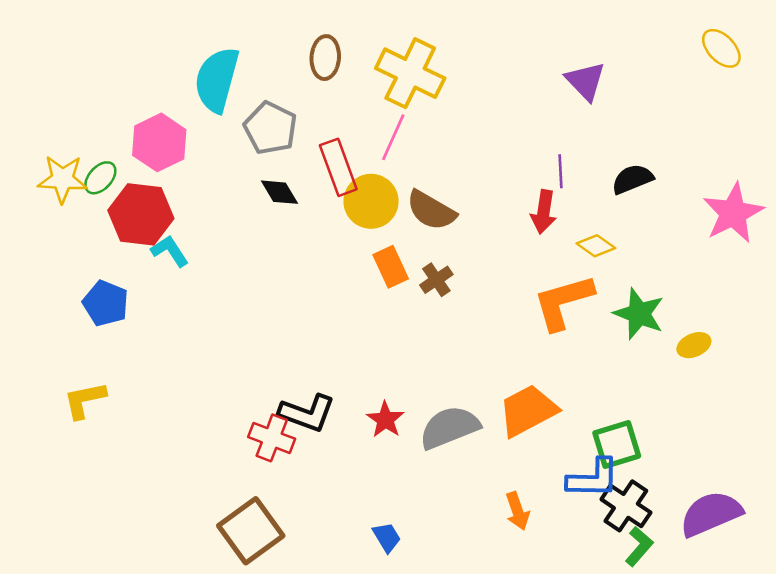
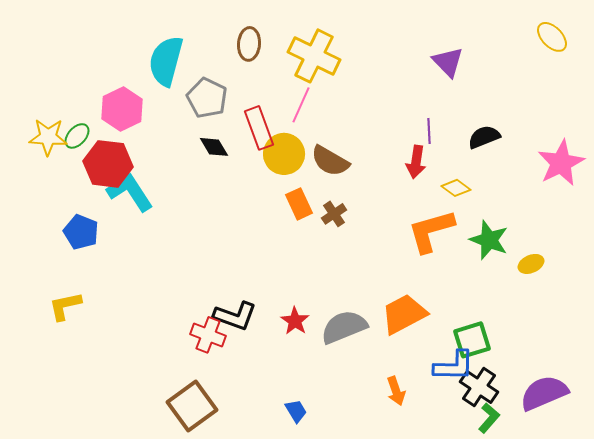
cyan L-shape: (170, 251) -> (130, 192), size x1.6

